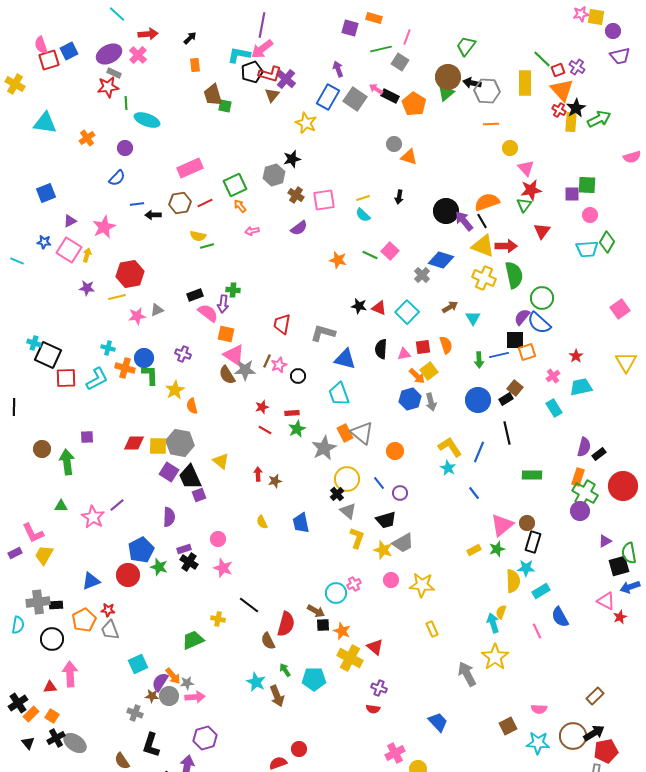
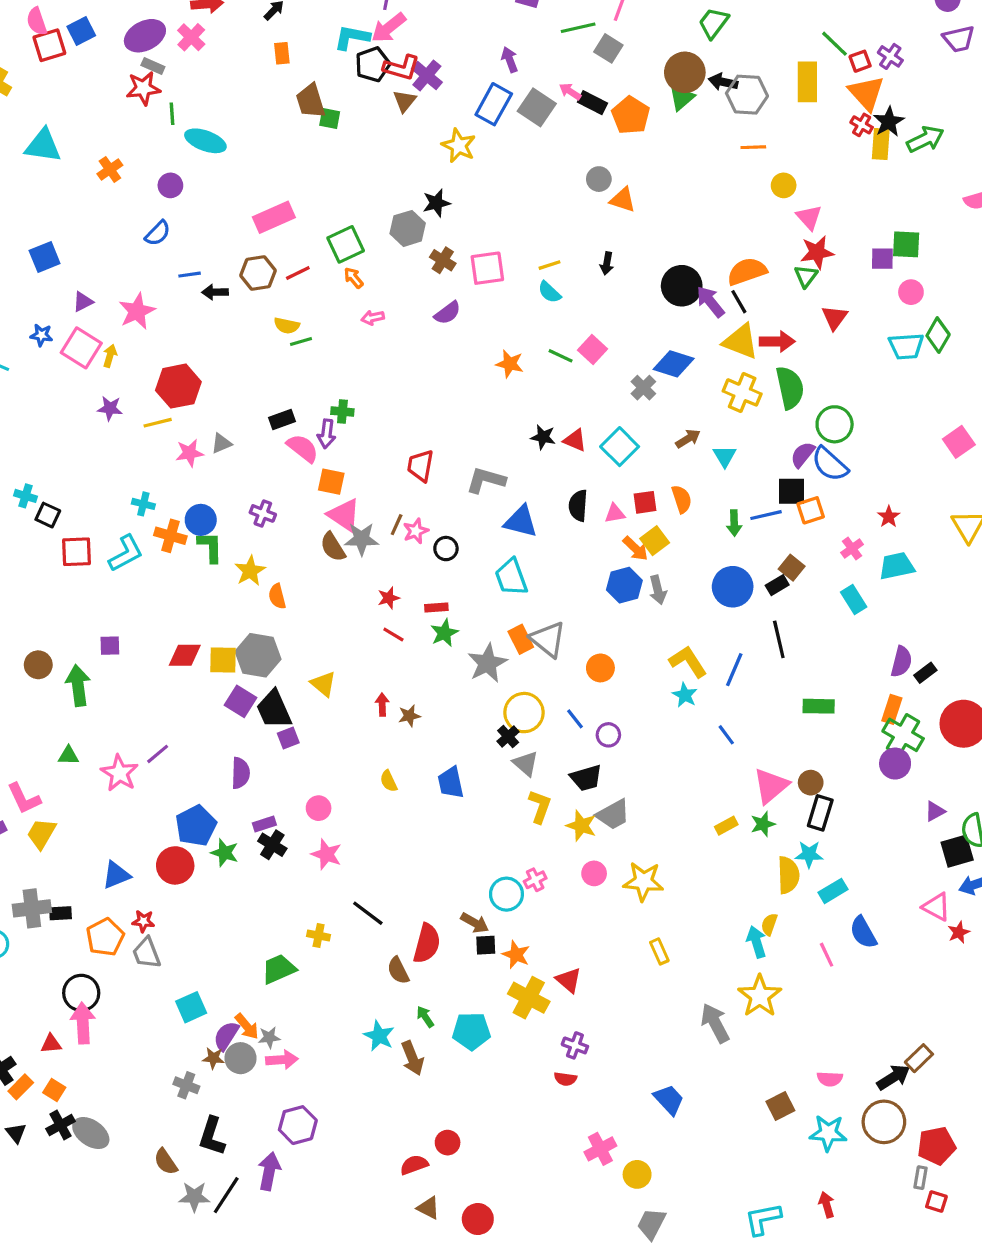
black square: (48, 355) -> (48, 515), size x0.6
black circle: (52, 639) -> (81, 993), moved
black arrow: (594, 733) -> (893, 1077), moved

